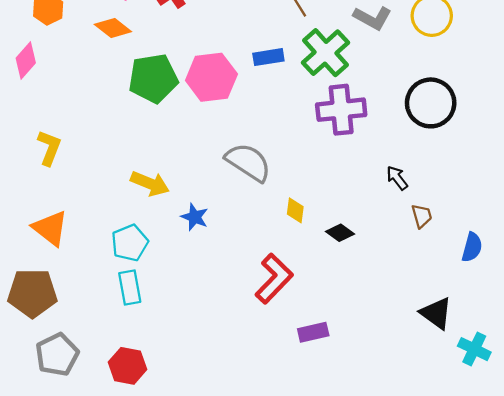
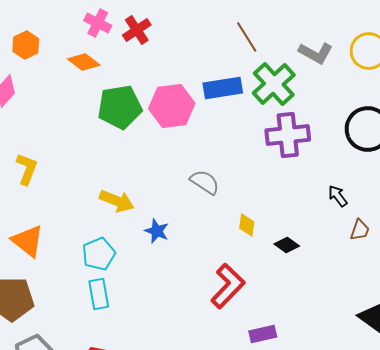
blue rectangle: (268, 57) -> (223, 88), size x1.4
gray semicircle: (248, 162) -> (205, 182), size x0.7
brown trapezoid: (422, 216) -> (360, 230), turned 35

